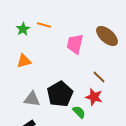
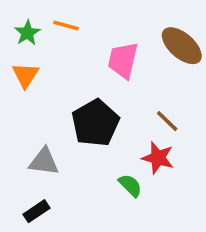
orange triangle: (24, 61) -> (25, 75), moved, turned -42
black pentagon: (60, 94) -> (95, 123), moved

